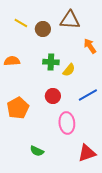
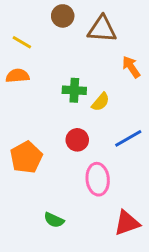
yellow line: (21, 23) -> (22, 42), moved
brown circle: (43, 29) -> (63, 16), moved
orange semicircle: (12, 61) -> (17, 76), moved

